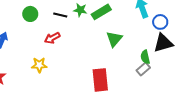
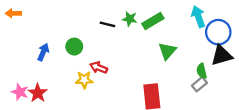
green circle: (30, 14) -> (74, 47), moved
blue circle: (160, 22) -> (218, 32), size x1.5
red arrow: (52, 38) -> (99, 68), moved, turned 49

